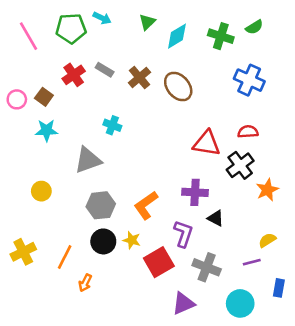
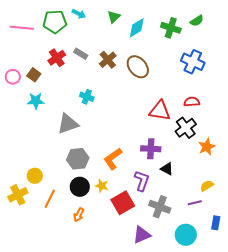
pink line: (28, 36) -> (22, 28), turned -55
yellow circle: (41, 191) -> (35, 176), moved
orange arrow: (85, 283) -> (79, 215), moved

